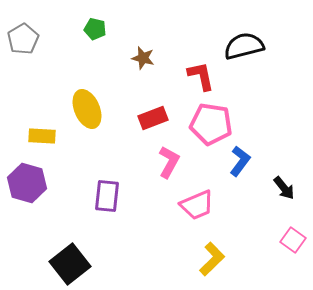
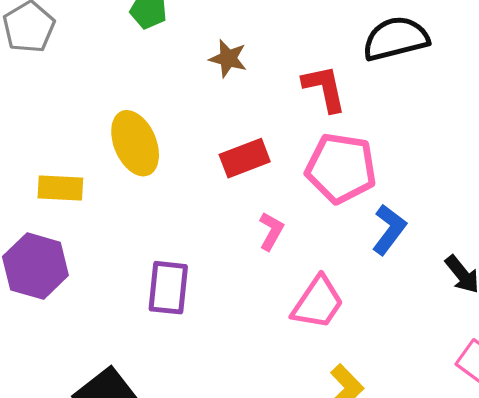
pink L-shape: (169, 162) -> (271, 231), size x0.7
pink trapezoid: (197, 205) -> (318, 303), turned -33

